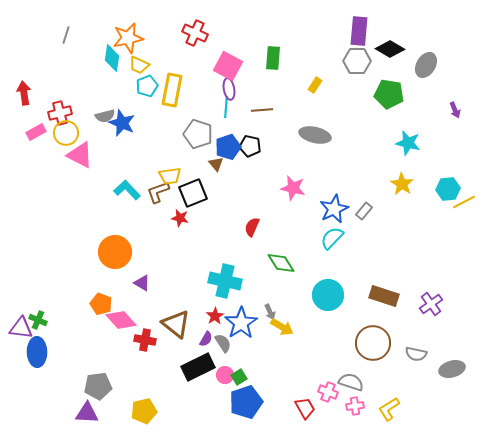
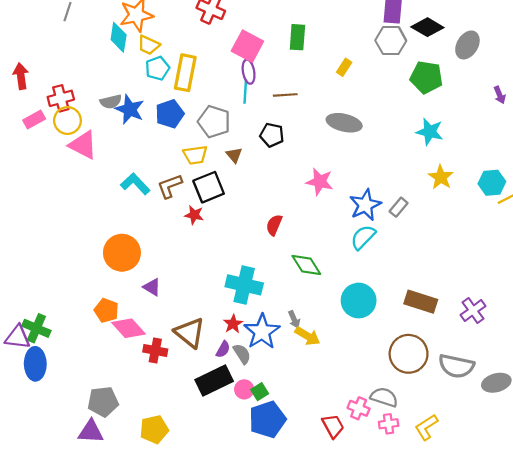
cyan star: (408, 143) -> (430, 132), moved
blue pentagon: (228, 147) -> (170, 114), moved
yellow trapezoid: (170, 176) -> (195, 155), moved
green cross: (38, 320) -> (36, 328), size x1.4
gray semicircle: (416, 354) -> (456, 366), size x1.5

